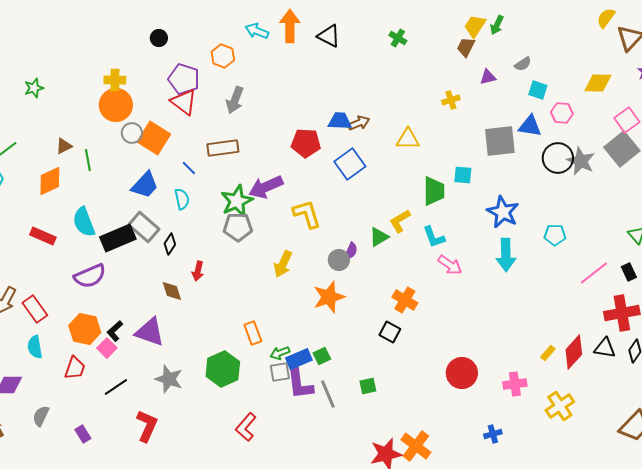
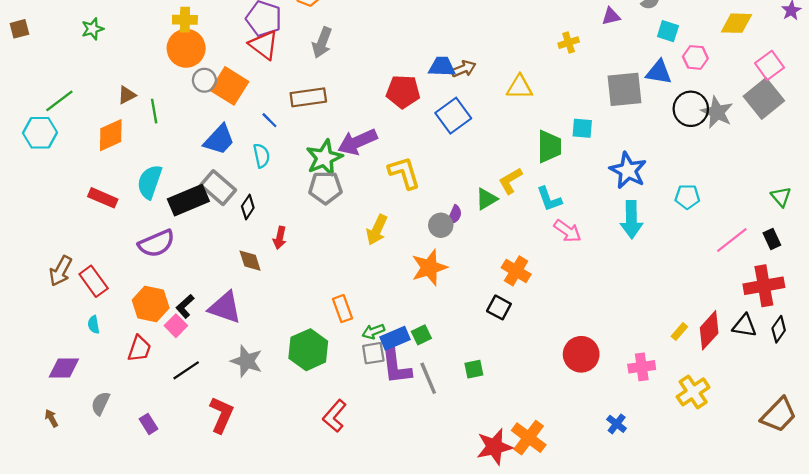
cyan semicircle: (84, 222) -> (150, 182), turned 40
cyan semicircle: (35, 347) -> (94, 325), size x0.7
blue cross: (493, 434) -> (617, 424), turned -36

